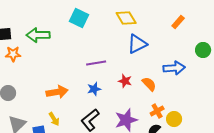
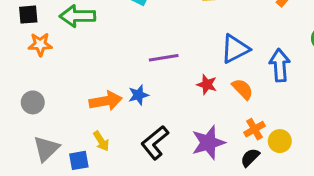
blue triangle: (137, 44) -> (235, 49), moved
blue arrow: (174, 68) -> (280, 65), turned -90
blue star: (94, 89) -> (138, 95), moved

